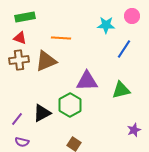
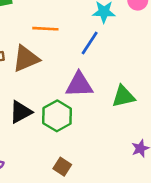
blue line: (124, 49) -> (90, 43), moved
black triangle: (42, 113) -> (21, 112), moved

